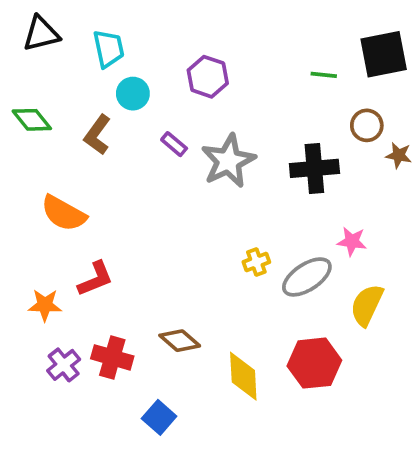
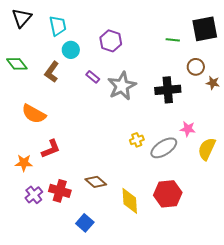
black triangle: (41, 34) -> (22, 18), turned -35
yellow semicircle: (367, 305) -> (207, 149), moved

